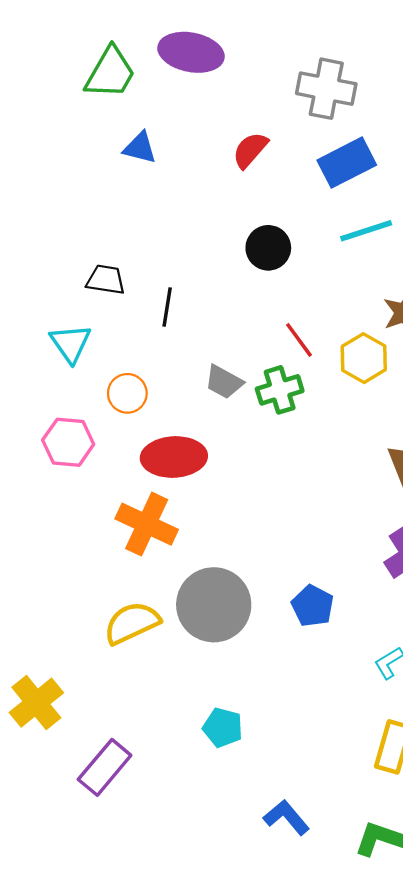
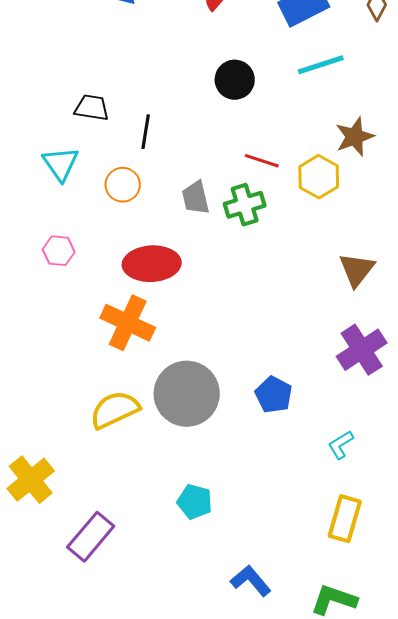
red line: (299, 340) -> (262, 161), turned -36
gray trapezoid: (224, 382) -> (196, 198), turned 48
orange circle: (127, 393) -> (123, 185), moved
pink hexagon: (68, 442) -> (59, 251), size x0.7

